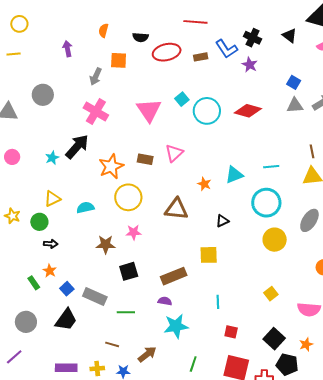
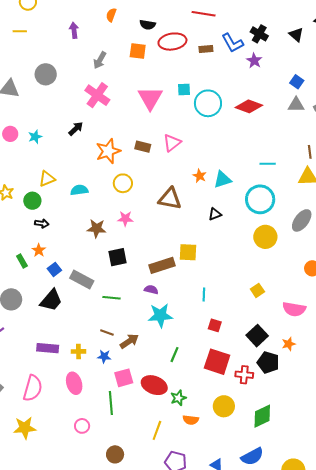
orange square: (119, 60) -> (138, 51), moved
cyan square: (182, 99) -> (184, 89), turned 32
black arrow: (77, 147) -> (76, 129), size x0.6
cyan star: (52, 158) -> (35, 137), moved
cyan triangle: (234, 175) -> (222, 180), moved
yellow circle: (128, 197) -> (123, 183), size x0.7
yellow square: (209, 255) -> (188, 252), moved
brown line: (112, 344) -> (107, 333), moved

